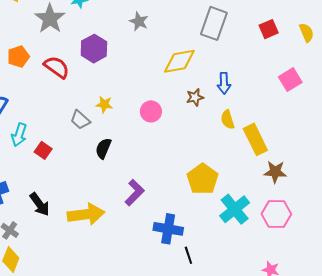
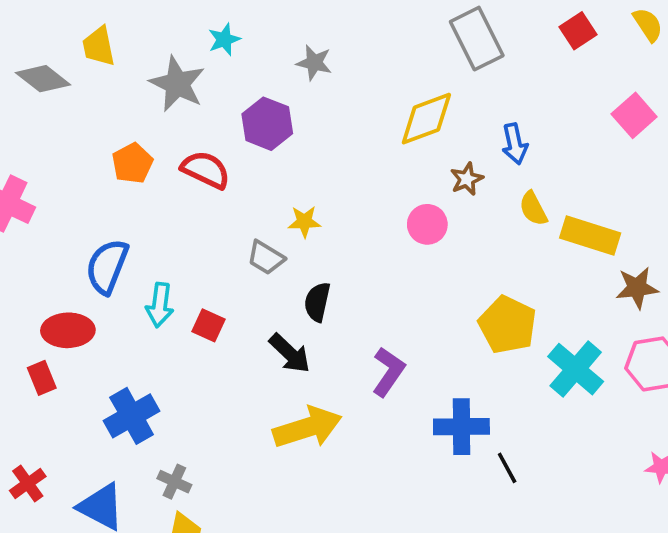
gray star: (139, 21) -> (314, 63), moved
gray rectangle: (214, 23) -> (477, 39), turned -36
pink circle: (151, 111) -> (427, 224), moved
yellow rectangle: (255, 139) -> (590, 236), turned -36
black arrow: (40, 204) -> (290, 353), moved

